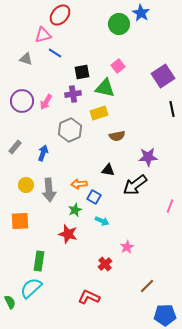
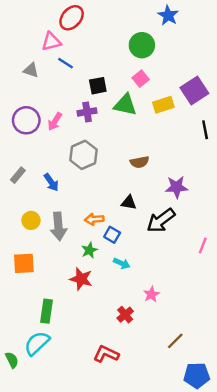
green circle: (119, 24) -> (142, 45), moved
yellow rectangle: (99, 113) -> (163, 105), moved
blue arrow: (43, 153) -> (51, 182), turned 126

